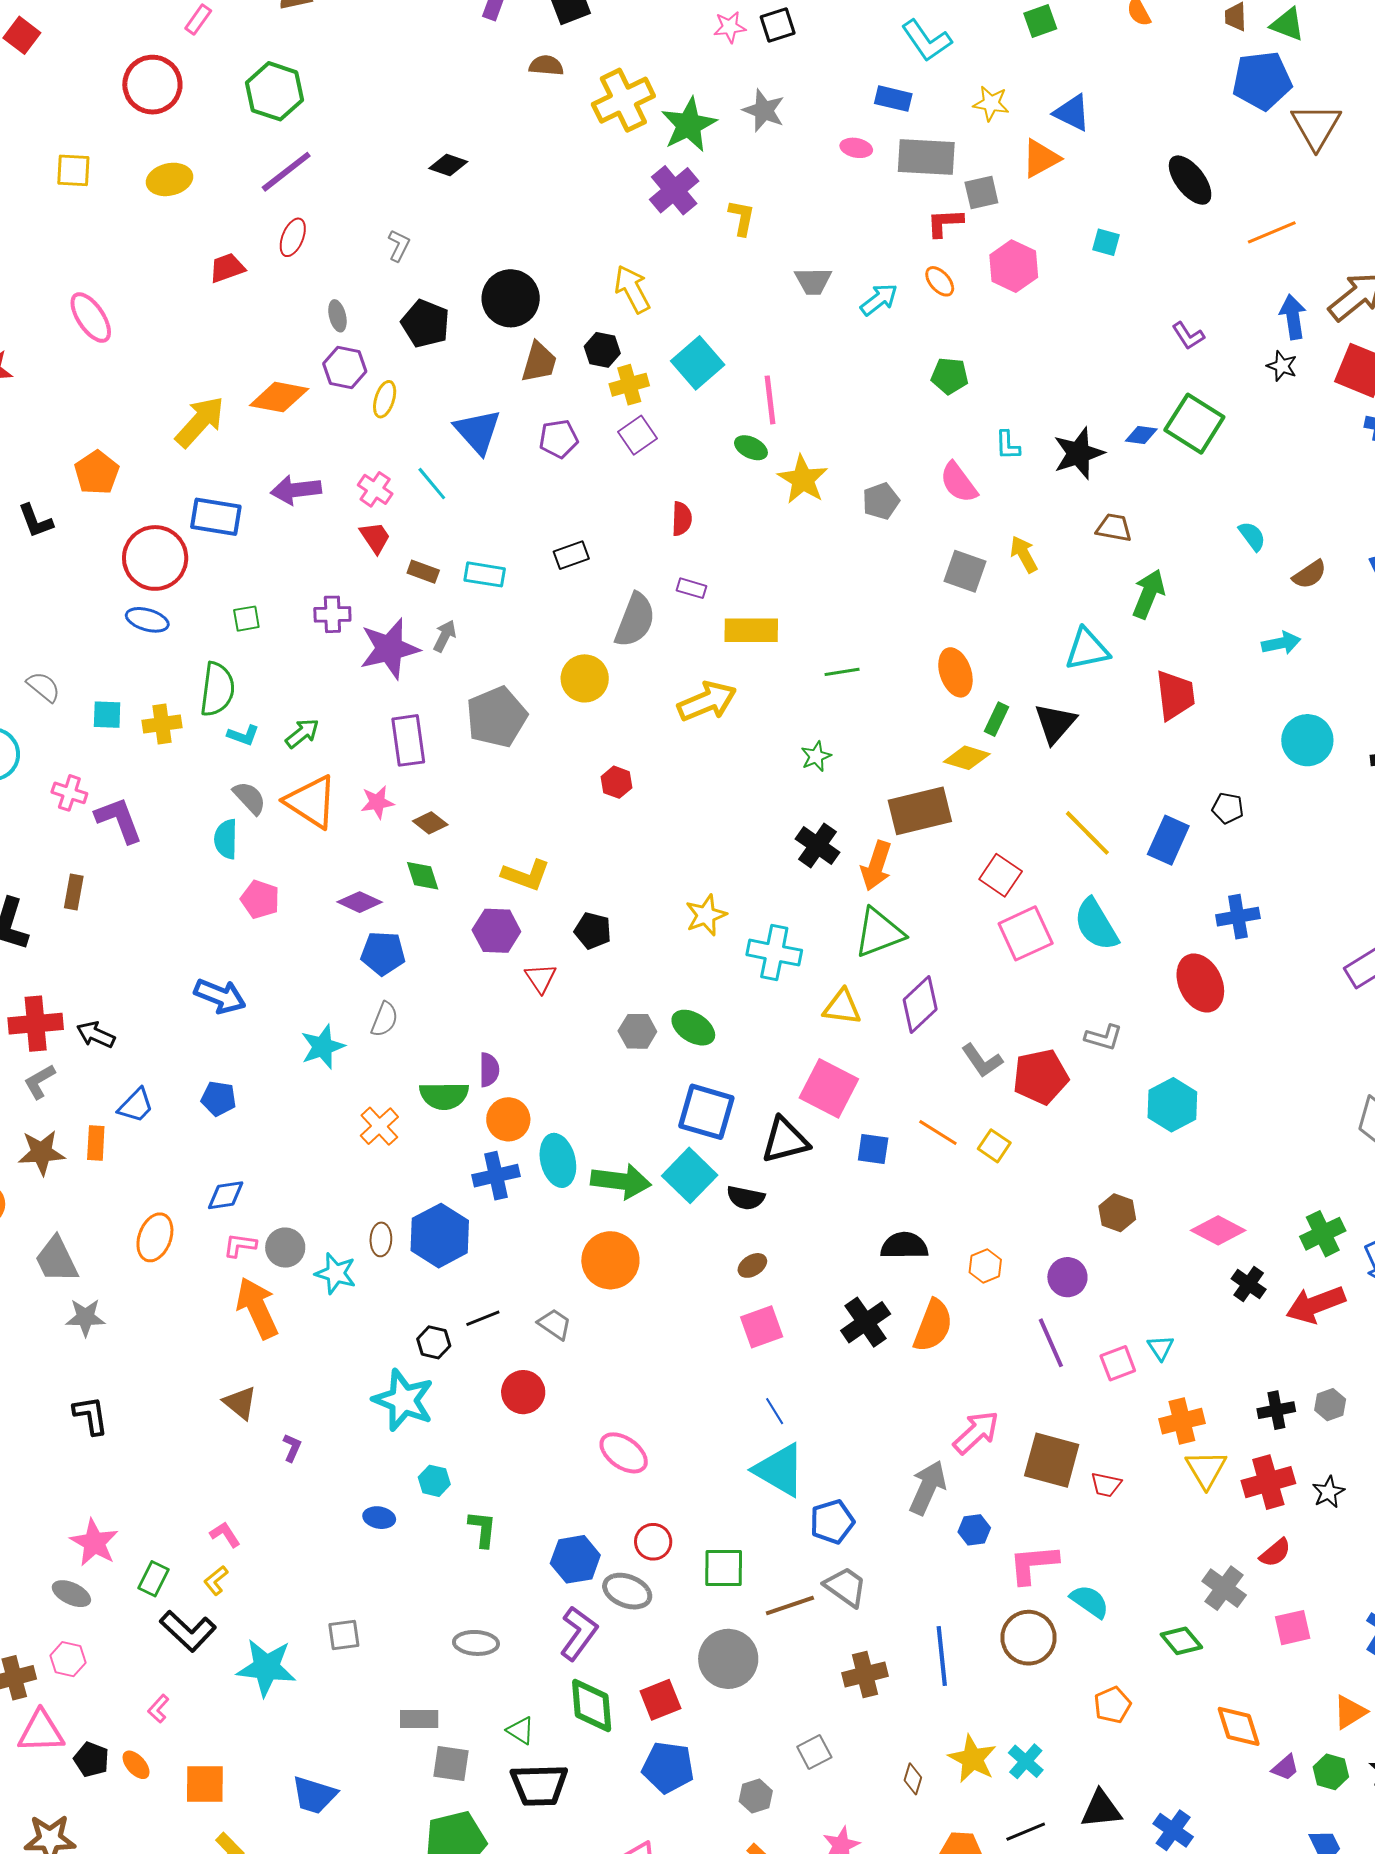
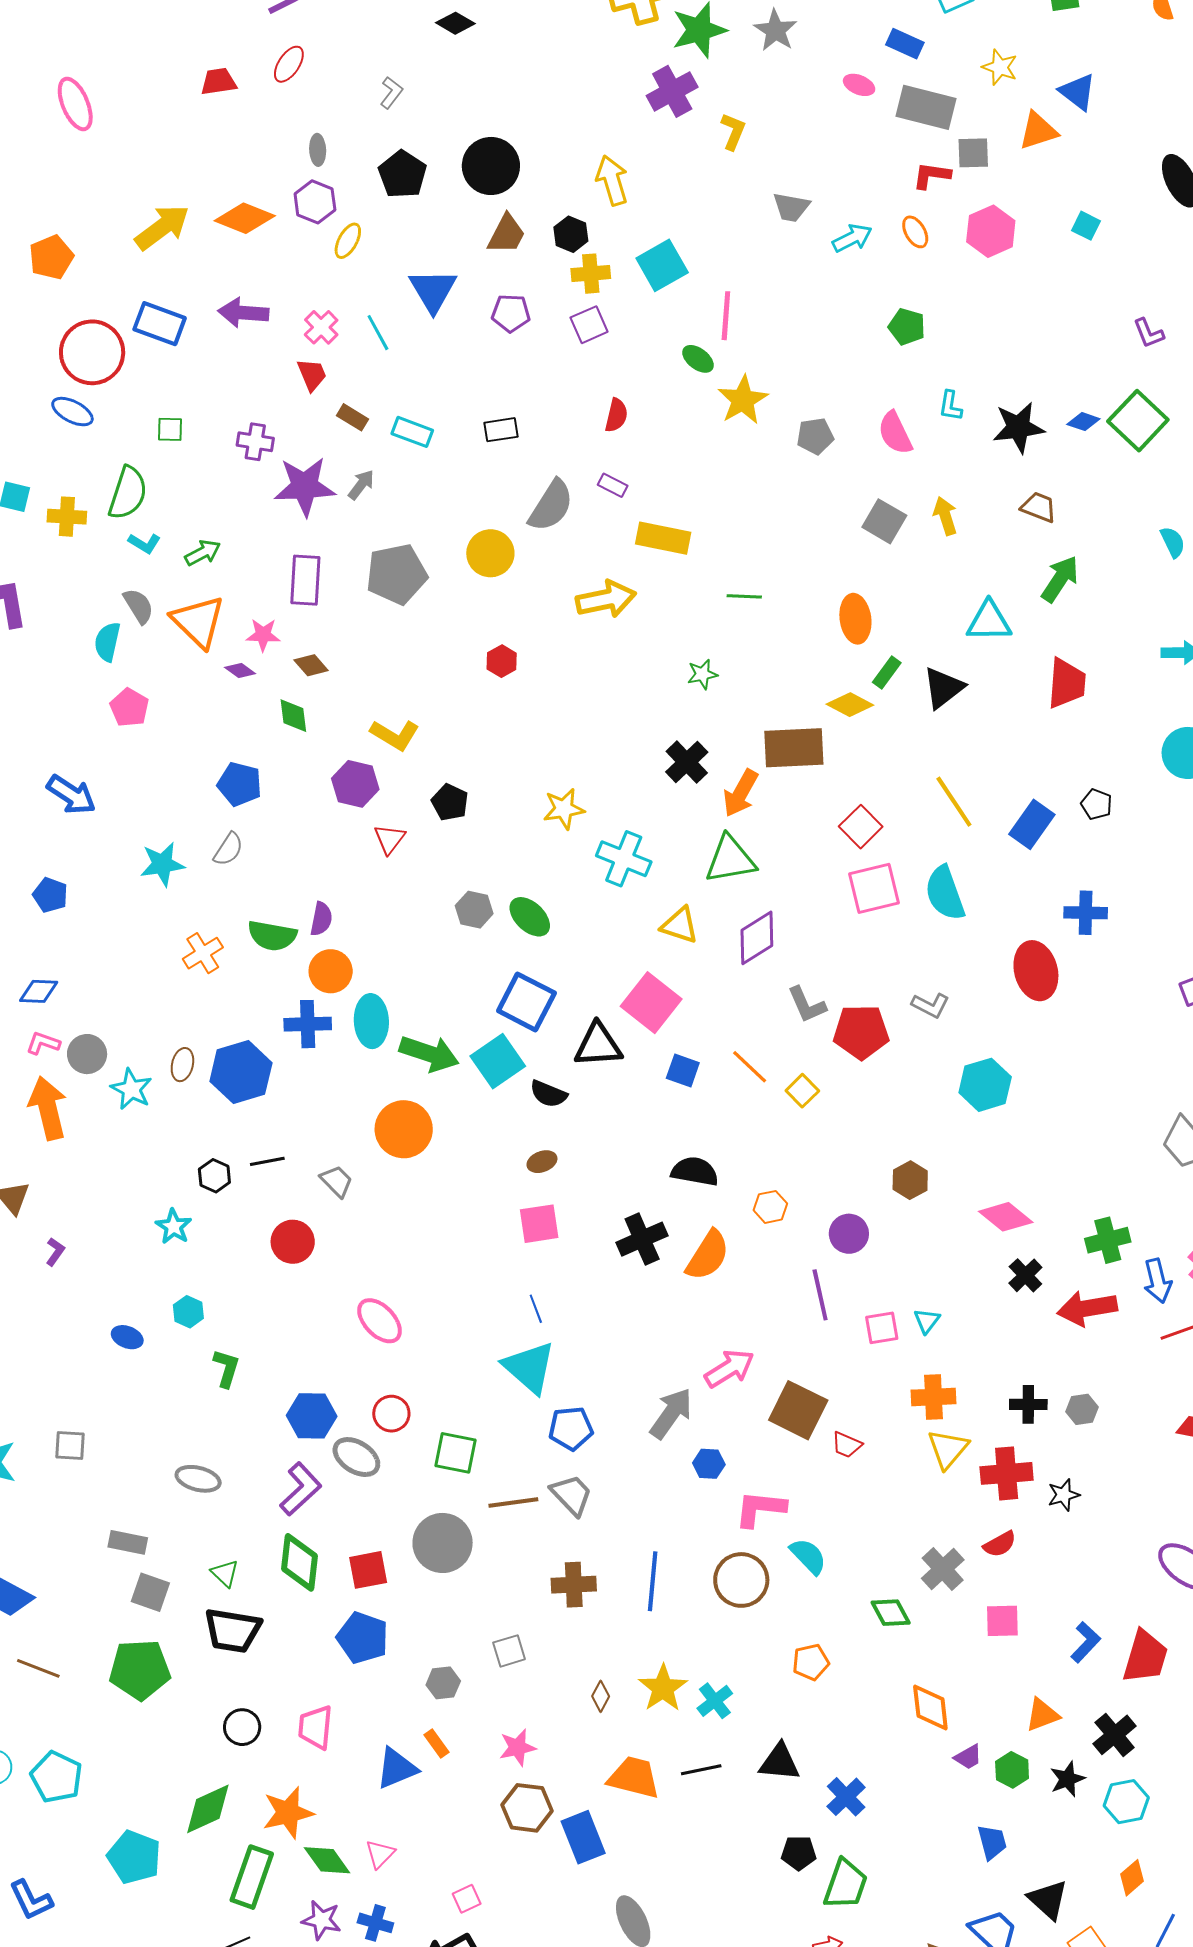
purple diamond: (360, 902) -> (240, 671), moved, size x0.7
cyan star: (403, 1400) -> (174, 1227), size x0.6

